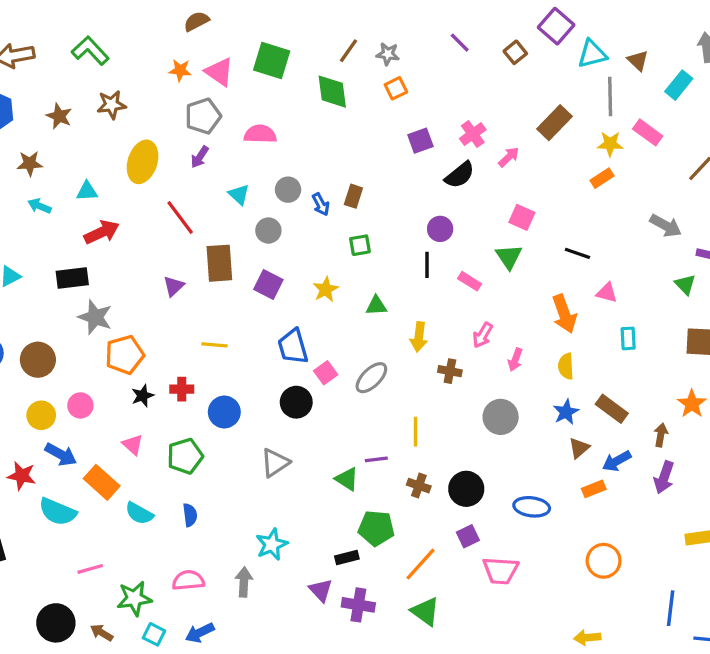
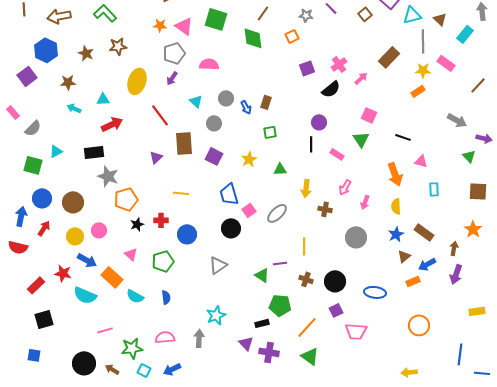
gray star: (388, 54) -> (306, 15), moved

